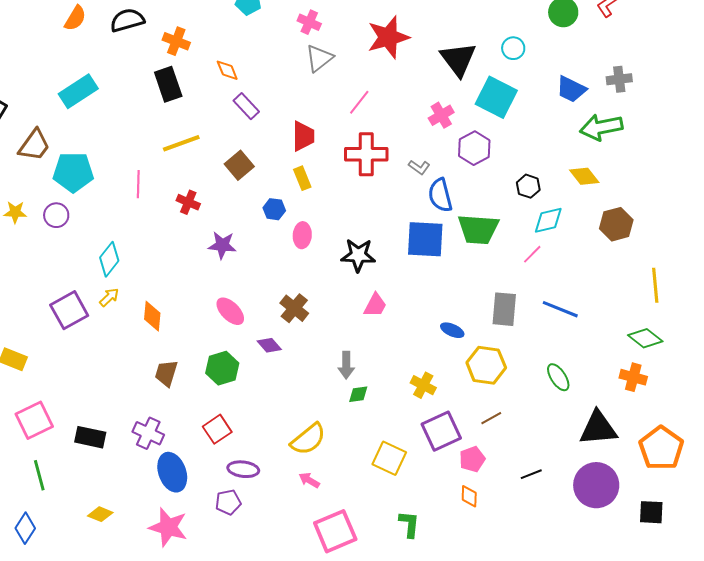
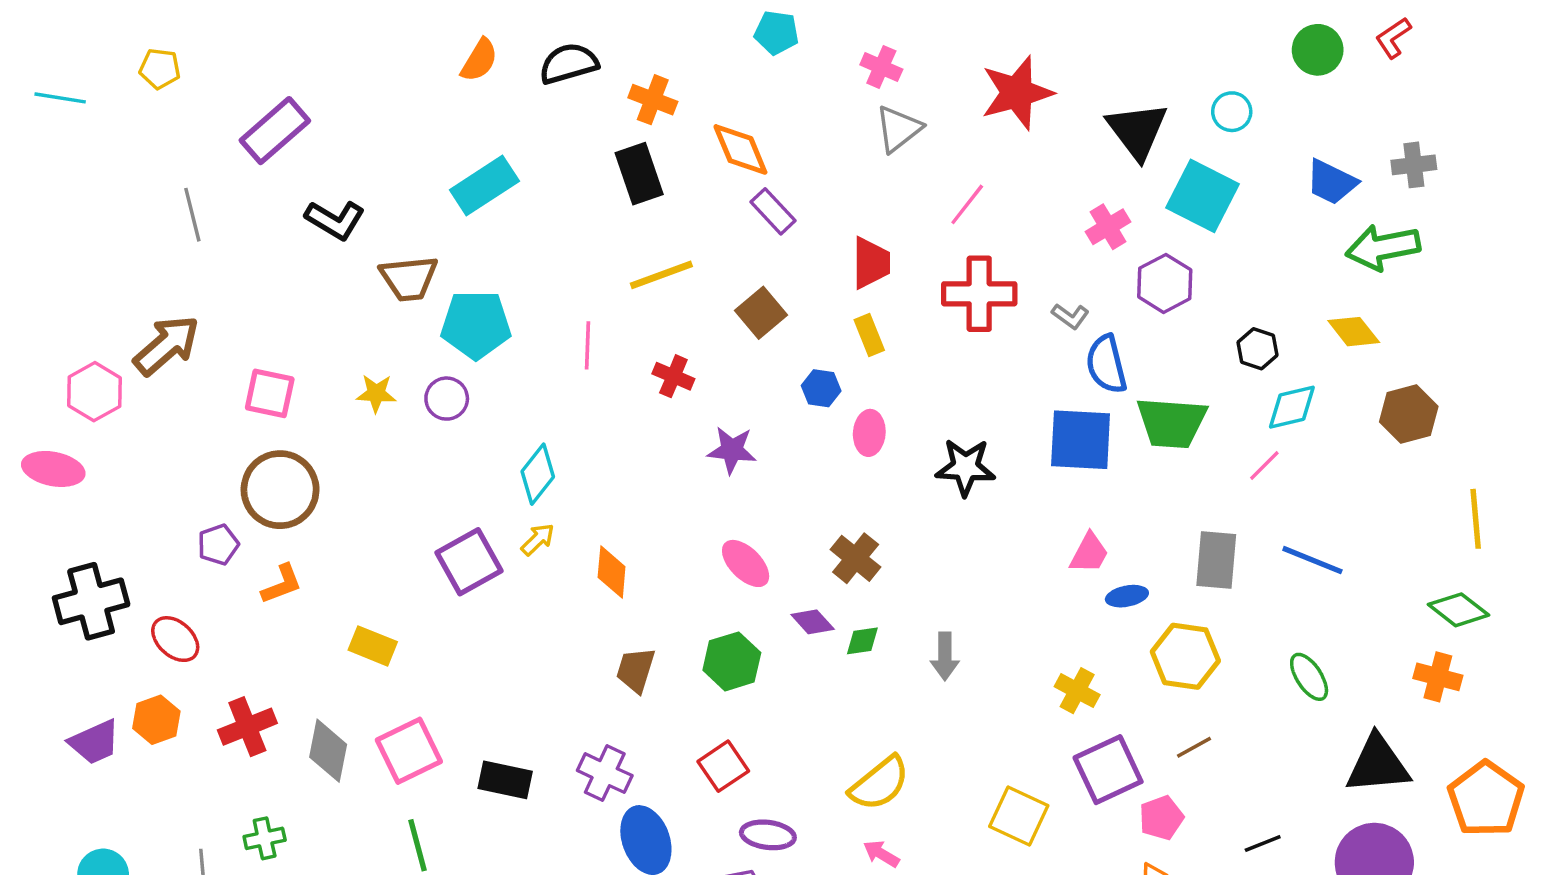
orange diamond: (227, 70) -> (740, 149), size x1.5
brown trapezoid: (34, 145) -> (409, 278), turned 48
pink trapezoid: (375, 305) -> (1089, 553), moved
blue ellipse: (452, 330) -> (1127, 596), turned -35
green diamond: (358, 394) -> (862, 641), moved

